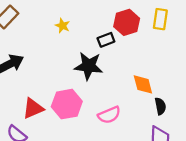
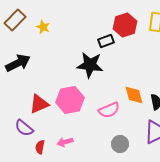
yellow star: (62, 26) -> (43, 27), moved
orange diamond: (143, 84) -> (134, 95), moved

